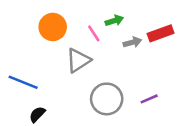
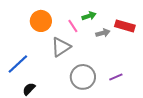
red rectangle: (161, 33) -> (125, 26), turned 36
blue line: (23, 82) -> (18, 64), turned -65

